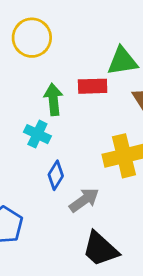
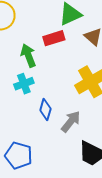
cyan cross: (37, 134) -> (24, 84), turned -30

